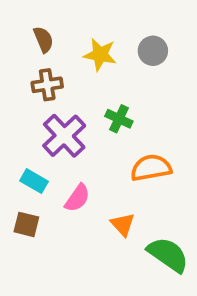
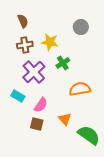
yellow star: (100, 55) -> (50, 42), moved
green cross: (119, 119) -> (63, 63), turned 32
brown square: (26, 224) -> (37, 124), moved

